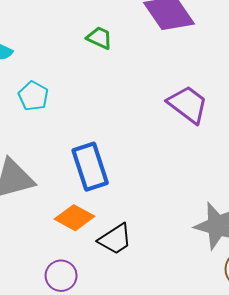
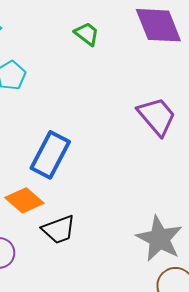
blue rectangle: (90, 167) -> (50, 155), turned 33

